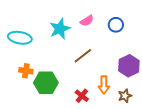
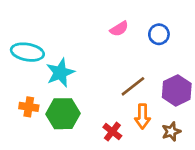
cyan star: (60, 29) -> (60, 73), moved
brown line: (83, 56) -> (133, 86), moved
orange cross: (26, 71) -> (29, 107), moved

